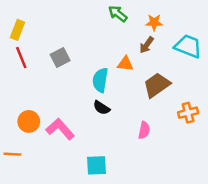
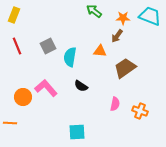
yellow rectangle: (17, 30) -> (14, 15), moved
cyan trapezoid: (188, 46) -> (150, 16), moved
cyan semicircle: (100, 80) -> (70, 57), moved
orange cross: (188, 113) -> (140, 111), moved, turned 35
pink L-shape: (60, 129) -> (46, 88), moved

